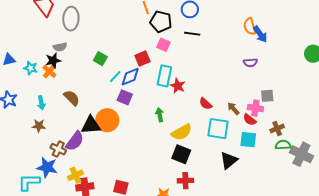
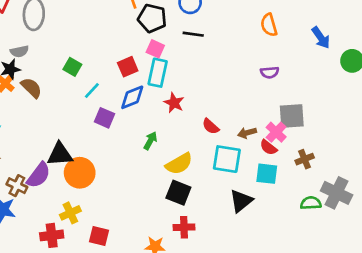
blue arrow: (260, 34) -> (321, 38), moved
cyan rectangle: (164, 76) -> (158, 73), moved
blue diamond: (130, 77) -> (132, 97), moved
gray square: (267, 96) -> (292, 116), size x1.5
brown semicircle: (72, 98) -> (31, 88), moved
pink cross: (255, 108) -> (276, 132), turned 35
brown arrow: (233, 109) -> (247, 133), turned -64
green arrow: (160, 115) -> (150, 141), turned 40
orange circle: (107, 120) -> (80, 173), moved
green semicircle: (283, 145) -> (311, 203), moved
yellow cross: (76, 175) -> (70, 213), moved

